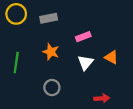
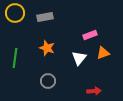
pink rectangle: (83, 37) -> (90, 35), moved
orange triangle: (111, 57) -> (103, 53), turned -48

